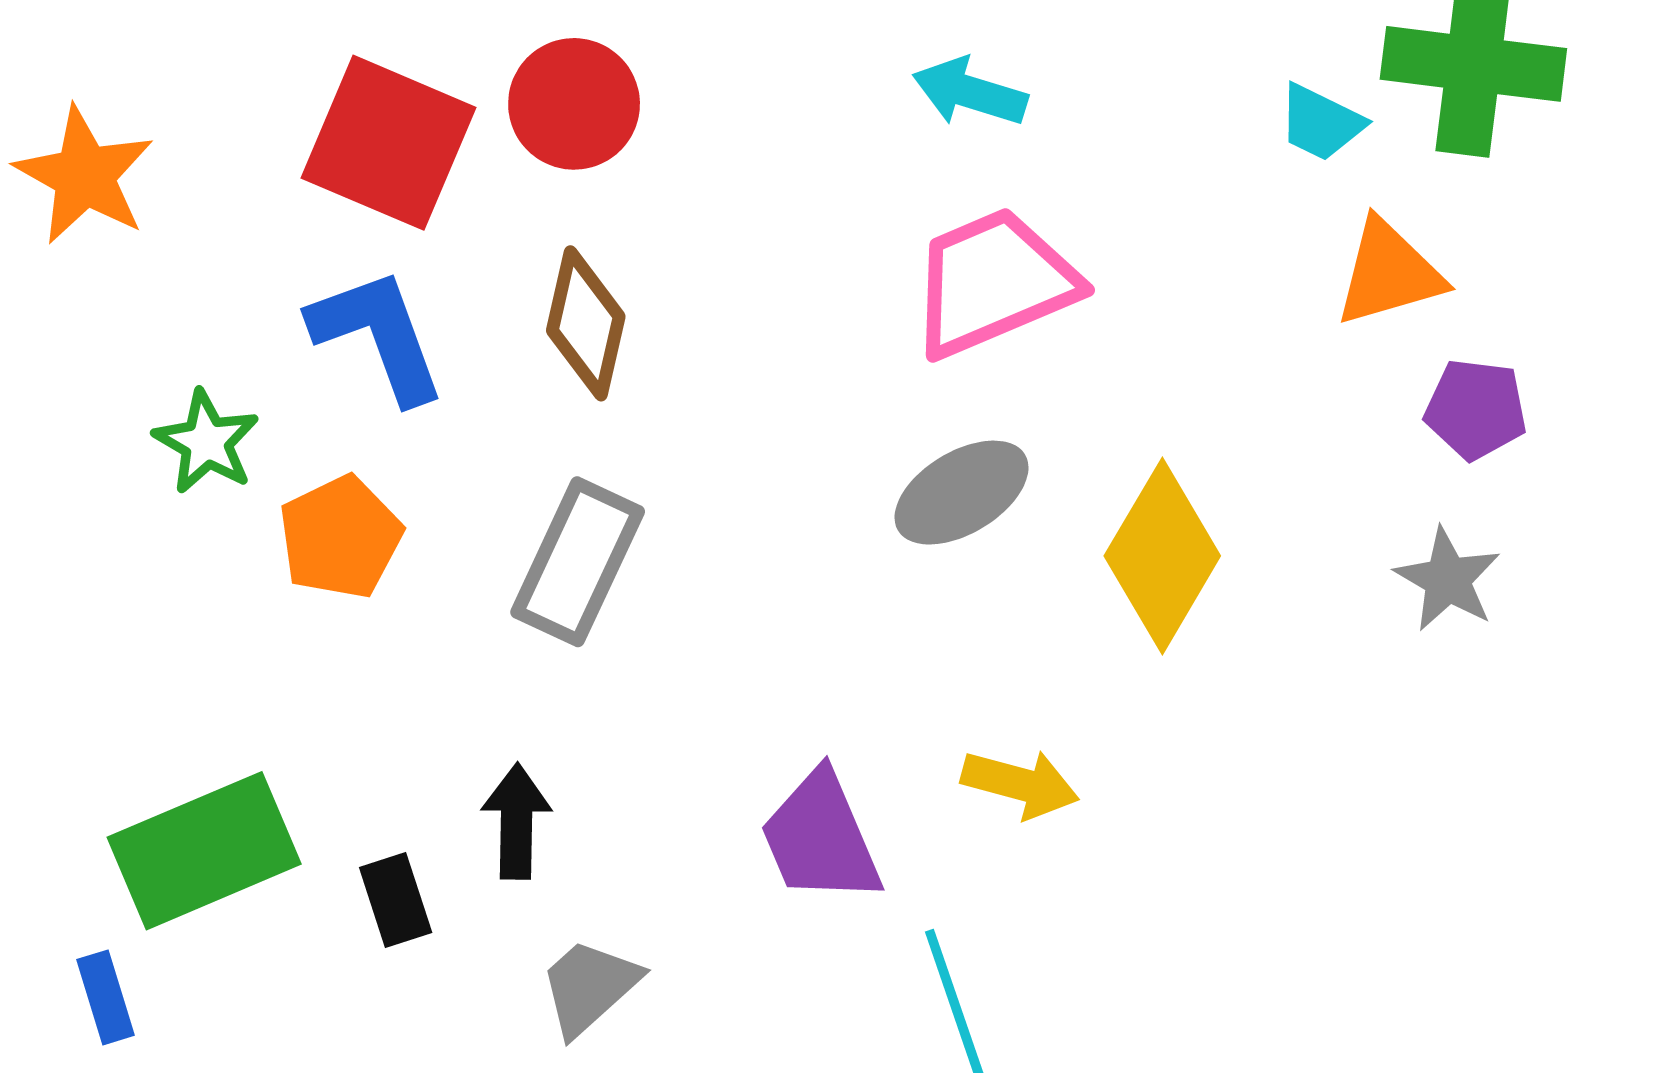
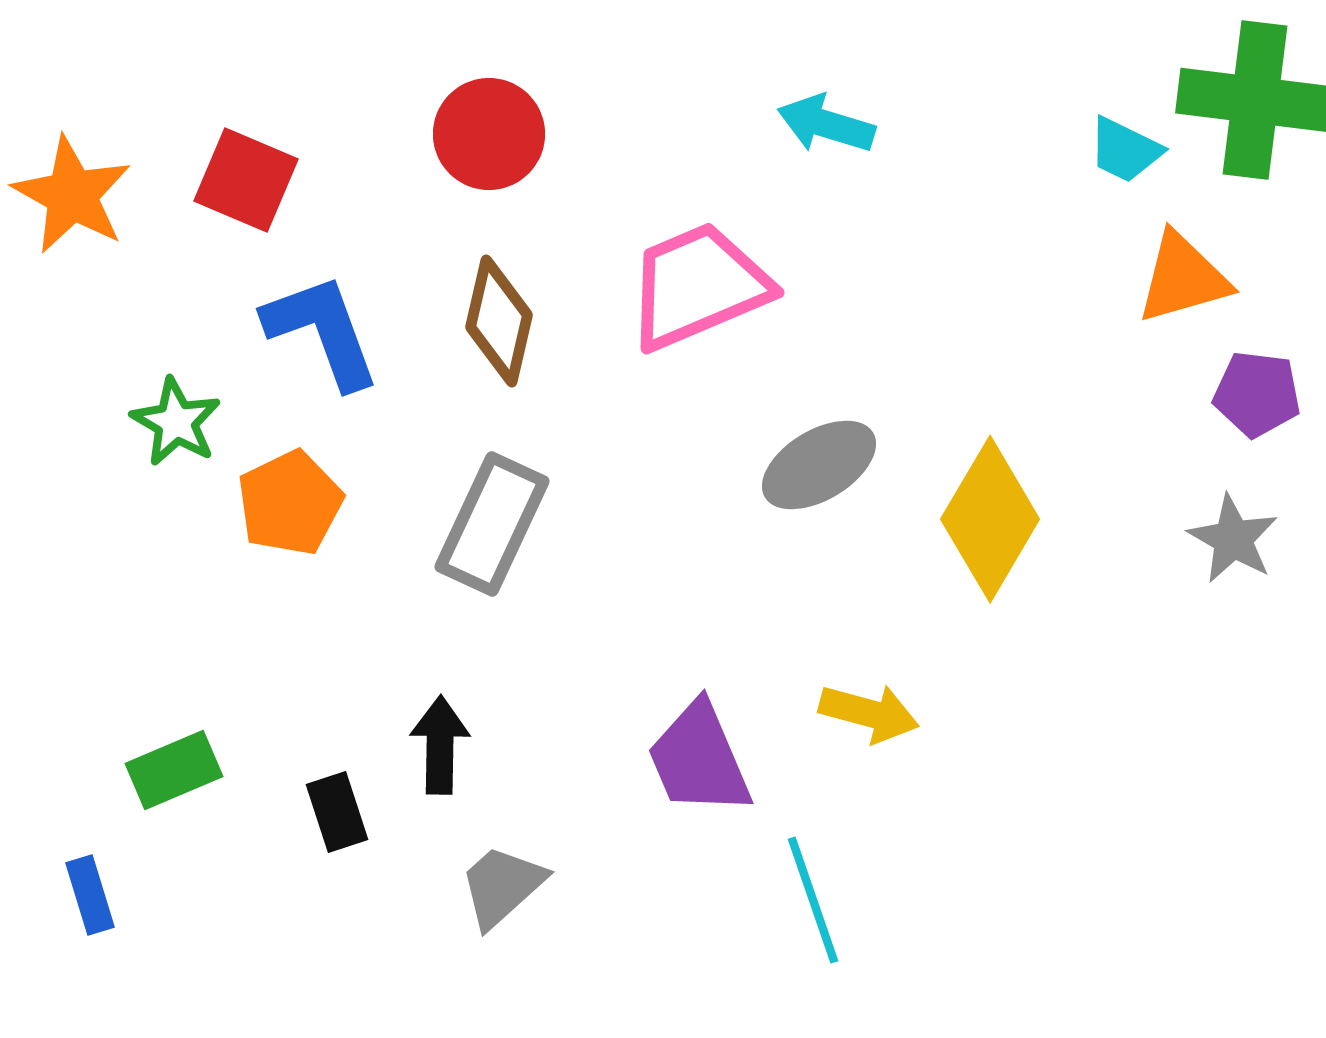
red square: (388, 143) -> (246, 180), moved, size x0.7
pink trapezoid: (993, 282) -> (698, 286), moved
green rectangle: (204, 851) -> (174, 770), size x0.6

